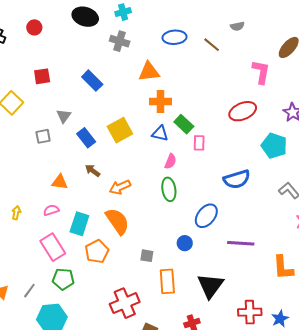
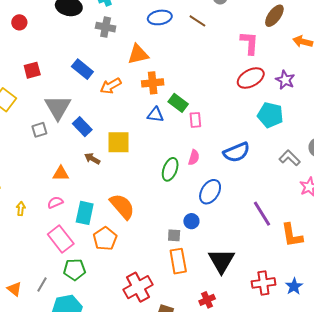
red ellipse: (243, 111) -> (251, 78), moved
gray triangle: (64, 116) -> (58, 107), size x1.8
yellow square: (120, 130) -> (118, 142), moved, turned 35
pink semicircle: (170, 161) -> (194, 157), moved
orange arrow: (120, 187) -> (111, 86), moved
green ellipse: (169, 189) -> (170, 169), turned 35
purple line: (241, 243) -> (262, 214), moved, turned 60
gray square: (147, 256) -> (174, 235), moved

